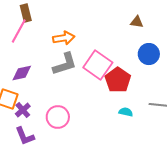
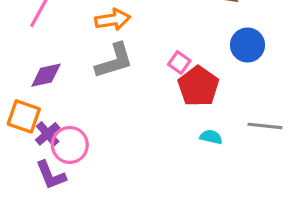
pink square: (98, 65) -> (179, 62), moved, size x0.5
pink circle: (58, 117) -> (70, 145), moved

